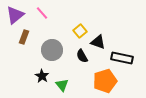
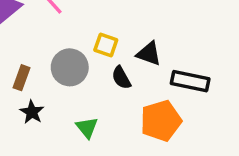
yellow square: (80, 31) -> (106, 45), moved, turned -32
brown rectangle: (24, 37) -> (22, 78), moved
black star: (42, 76) -> (32, 112), moved

